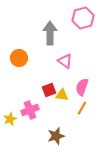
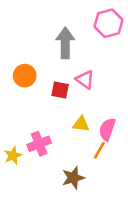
pink semicircle: (82, 87) -> (107, 129), moved
red square: (49, 90) -> (60, 90), moved, turned 32
orange line: (82, 108) -> (99, 150), moved

